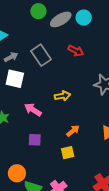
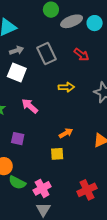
yellow arrow: (62, 96) -> (66, 87), moved
purple square: (35, 140) -> (18, 139), moved

